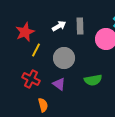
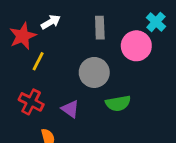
white arrow: (59, 26) -> (51, 22), moved
gray circle: (64, 58) -> (94, 72), moved

